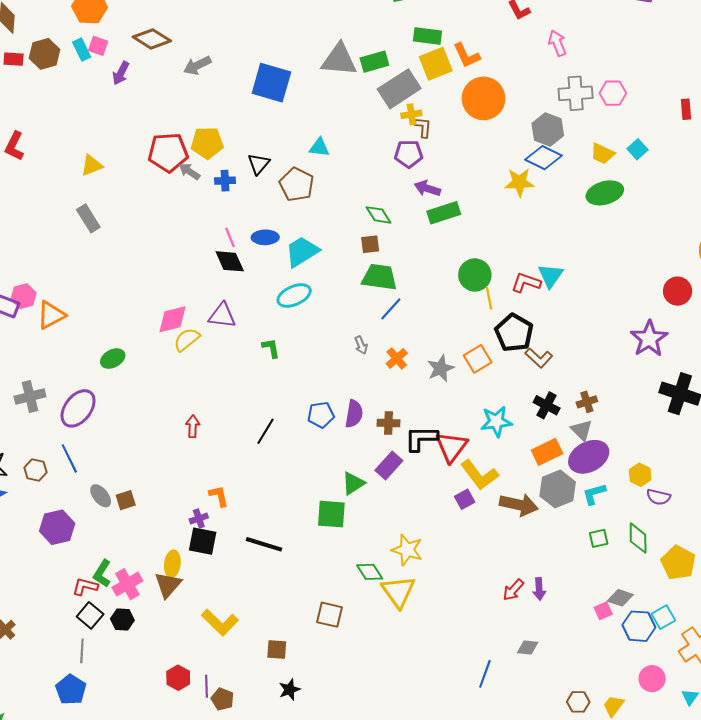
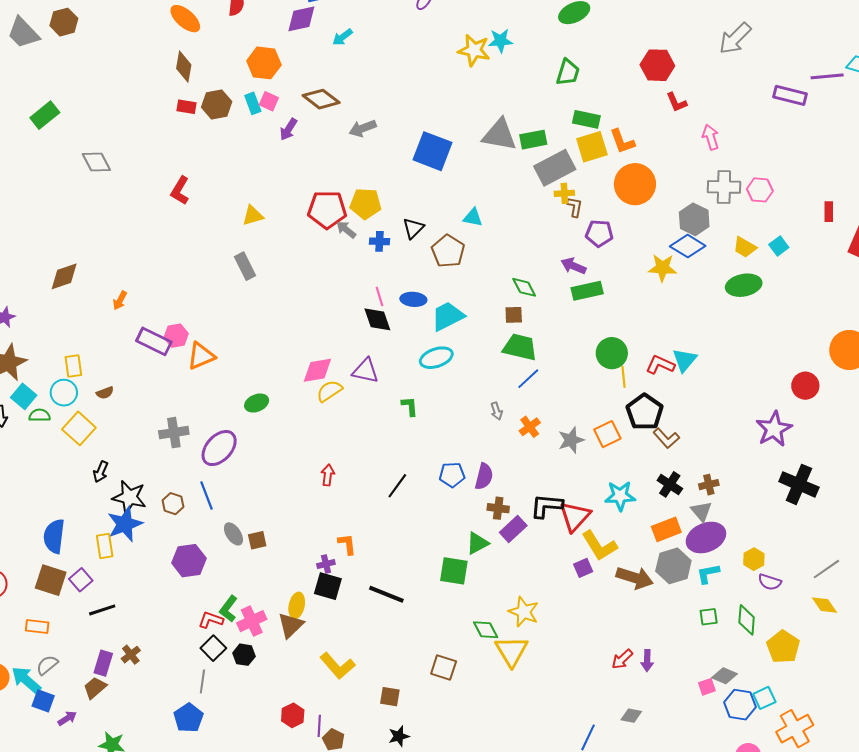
purple pentagon: (409, 154) -> (599, 233), moved
brown cross: (389, 423) -> (498, 508), moved

